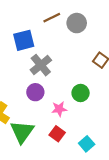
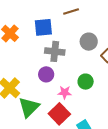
gray circle: (77, 23) -> (89, 42), moved
gray cross: (41, 65) -> (55, 51), turned 36
red square: (57, 134) -> (59, 114), size x1.5

